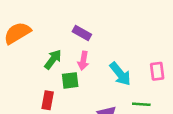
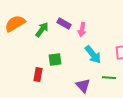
green arrow: (53, 59) -> (42, 30), moved
pink arrow: (83, 61) -> (82, 30), moved

